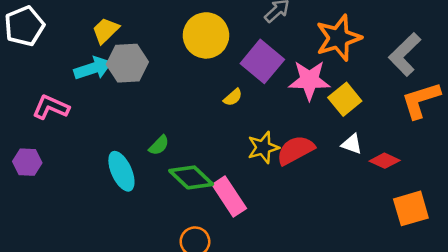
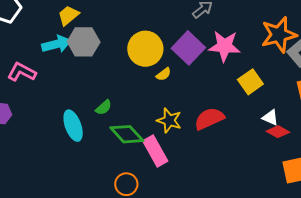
yellow circle: (206, 35) -> (145, 49), moved
orange star: (338, 38) -> (279, 35), moved
pink star: (309, 80) -> (224, 46), moved
white triangle: (352, 144) -> (270, 117), moved
yellow star: (263, 148) -> (169, 120), moved, turned 30

